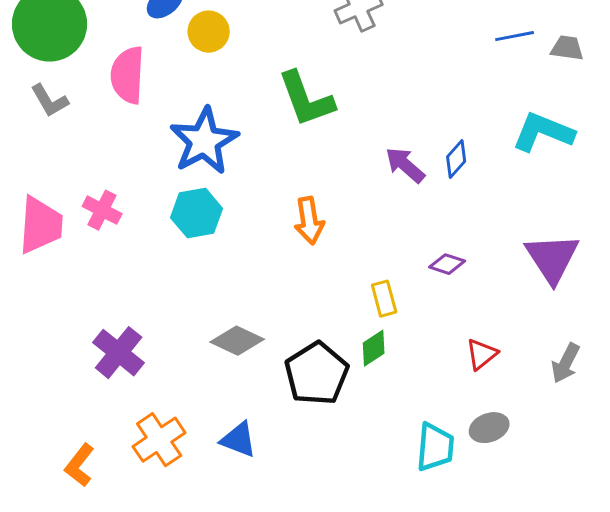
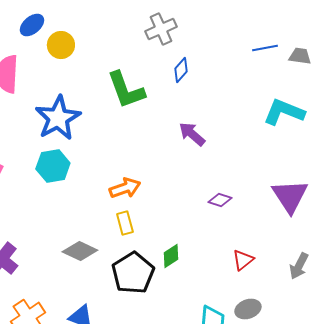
blue diamond: (456, 159) -> (181, 70), moved
orange arrow: (309, 221) -> (125, 188), moved, turned -100
yellow rectangle: (384, 299) -> (125, 223), moved

